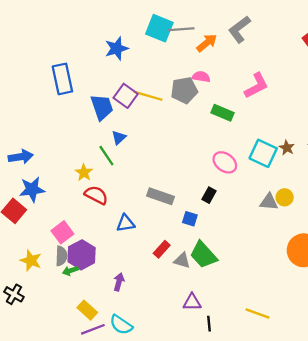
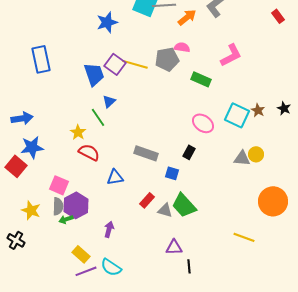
blue rectangle: (62, 79) -> (41, 59), moved
pink square: (62, 232) -> (59, 185), turned -30
yellow line: (258, 313) -> (244, 237), moved

